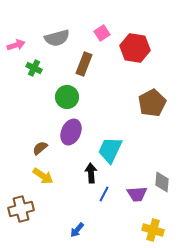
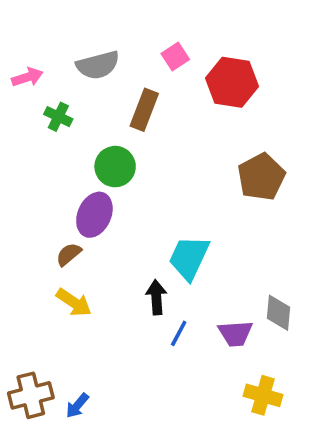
purple ellipse: (71, 132) -> (94, 215), moved
brown cross: (21, 209) -> (31, 395), moved
blue arrow: (77, 230) -> (77, 406), moved

